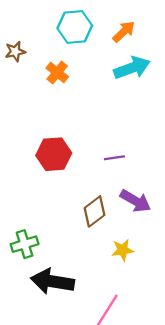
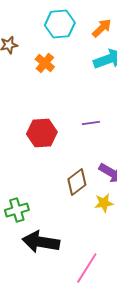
purple line: (114, 158) -> (91, 123), moved
yellow star: (123, 250) -> (104, 203), moved

